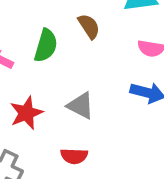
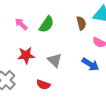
brown semicircle: (89, 26) -> (81, 23), moved

